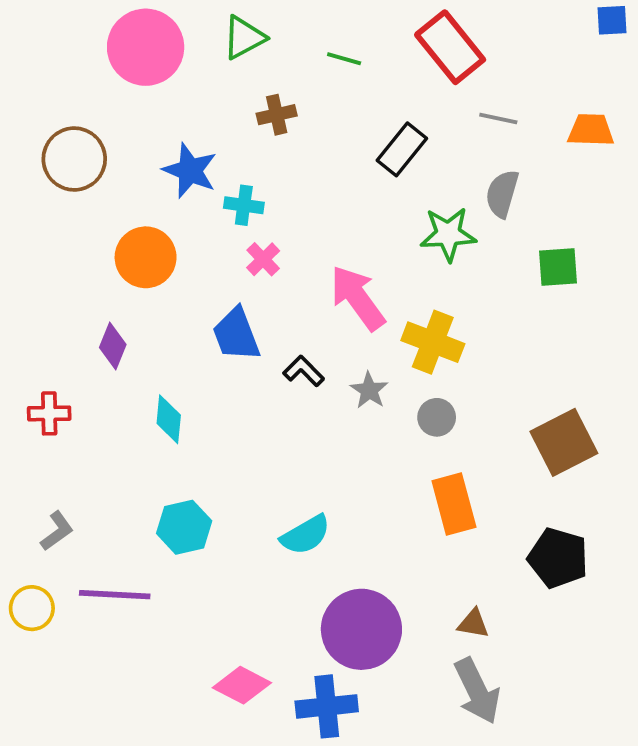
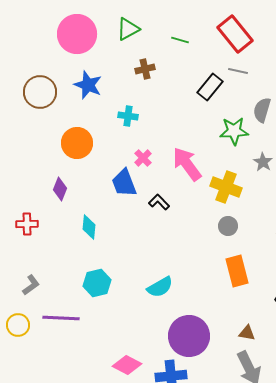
gray line: (498, 119) -> (238, 71), moved
blue star: (190, 171) -> (88, 85), moved
pink cross: (263, 259) -> (143, 158), moved
gray star: (369, 390) -> (263, 162), moved

